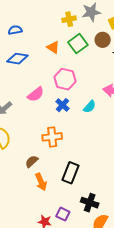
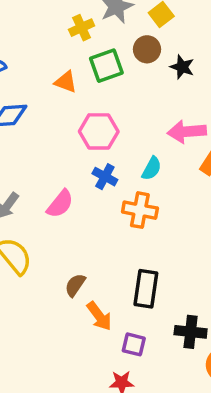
green square: (78, 44) -> (106, 66), turned 30
pink semicircle: (36, 94) -> (60, 204), moved
orange cross: (52, 137) -> (140, 210), moved, turned 30
purple square: (63, 214) -> (134, 344), moved

